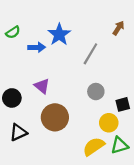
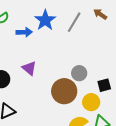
brown arrow: (118, 28) -> (100, 14), turned -88
gray line: (90, 54) -> (74, 22), moved
brown circle: (55, 117) -> (64, 91), moved

